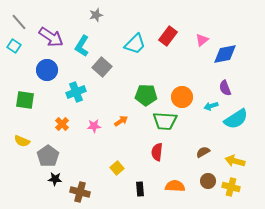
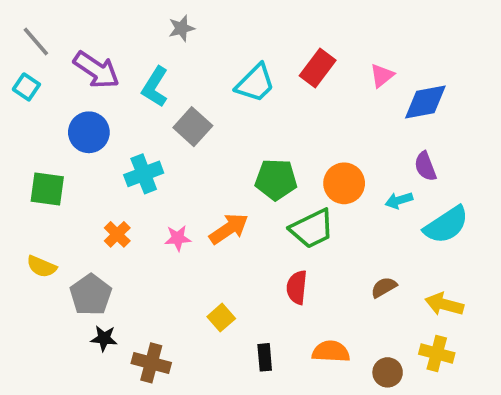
orange arrow: (121, 121) -> (229, 229), size x1.5
green trapezoid: (165, 121) -> (312, 229), turned -30
brown circle: (208, 181) -> (388, 372), moved

